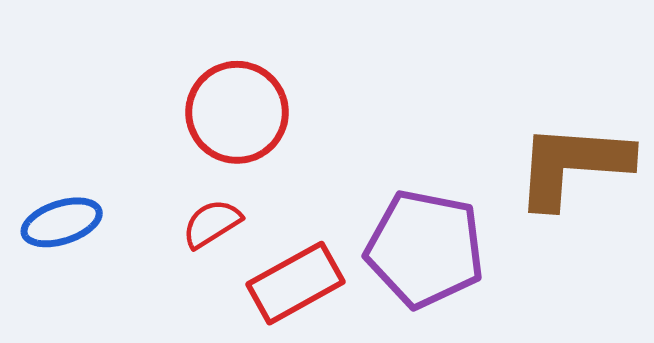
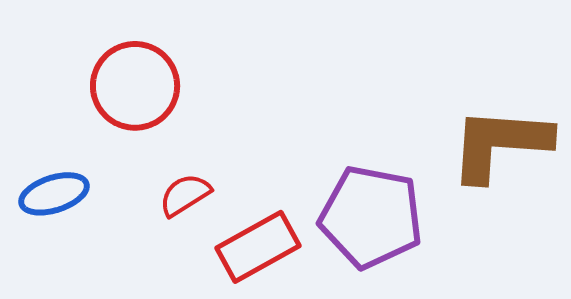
red circle: (237, 112) -> (135, 86), moved

